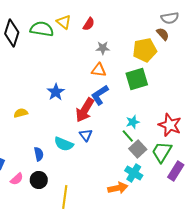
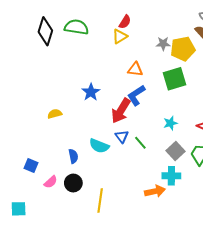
yellow triangle: (64, 22) -> (120, 36), moved, turned 49
gray star: (103, 48) -> (163, 44), moved
green line: (128, 136) -> (140, 143), moved
cyan cross: (134, 173) -> (171, 176), turned -30

